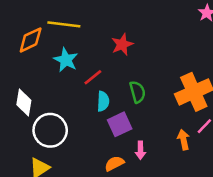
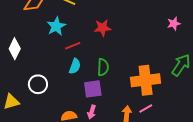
purple square: (120, 124) -> (93, 89), moved
white circle: (50, 130) -> (38, 84), moved, size x0.7

